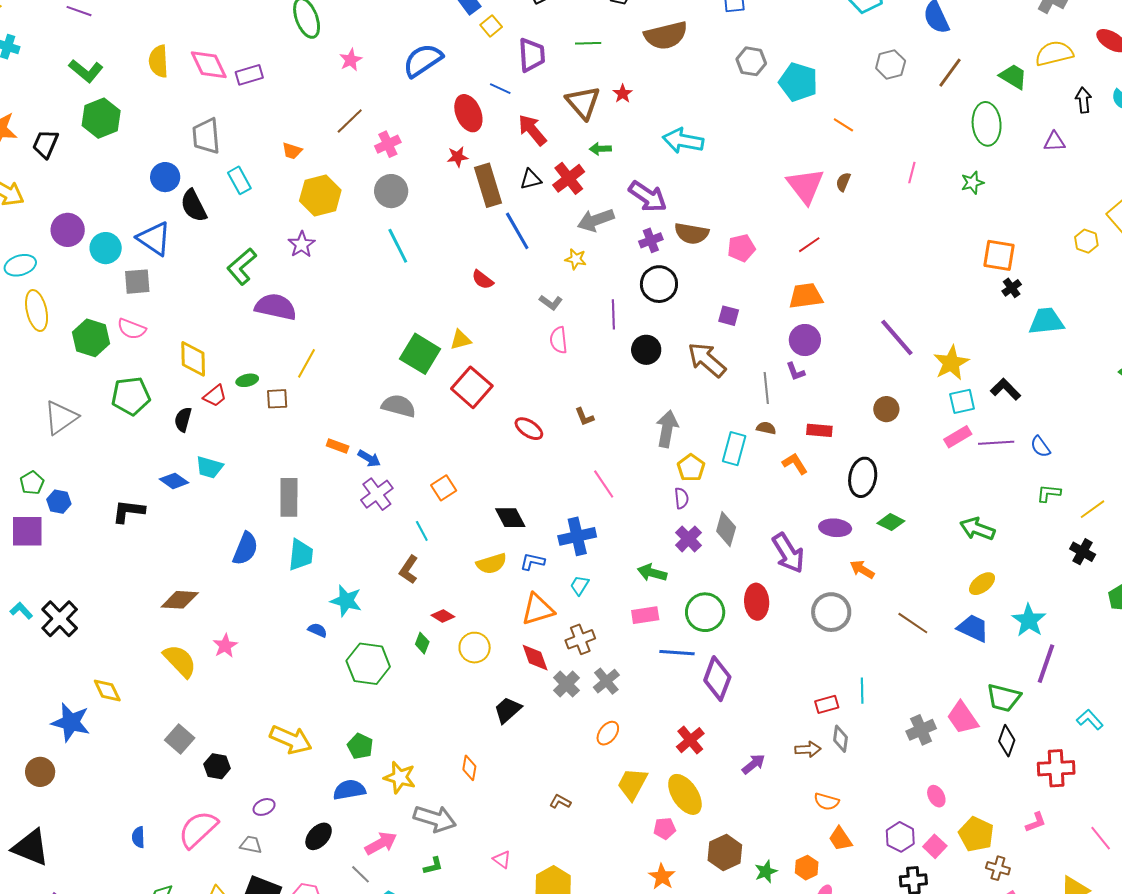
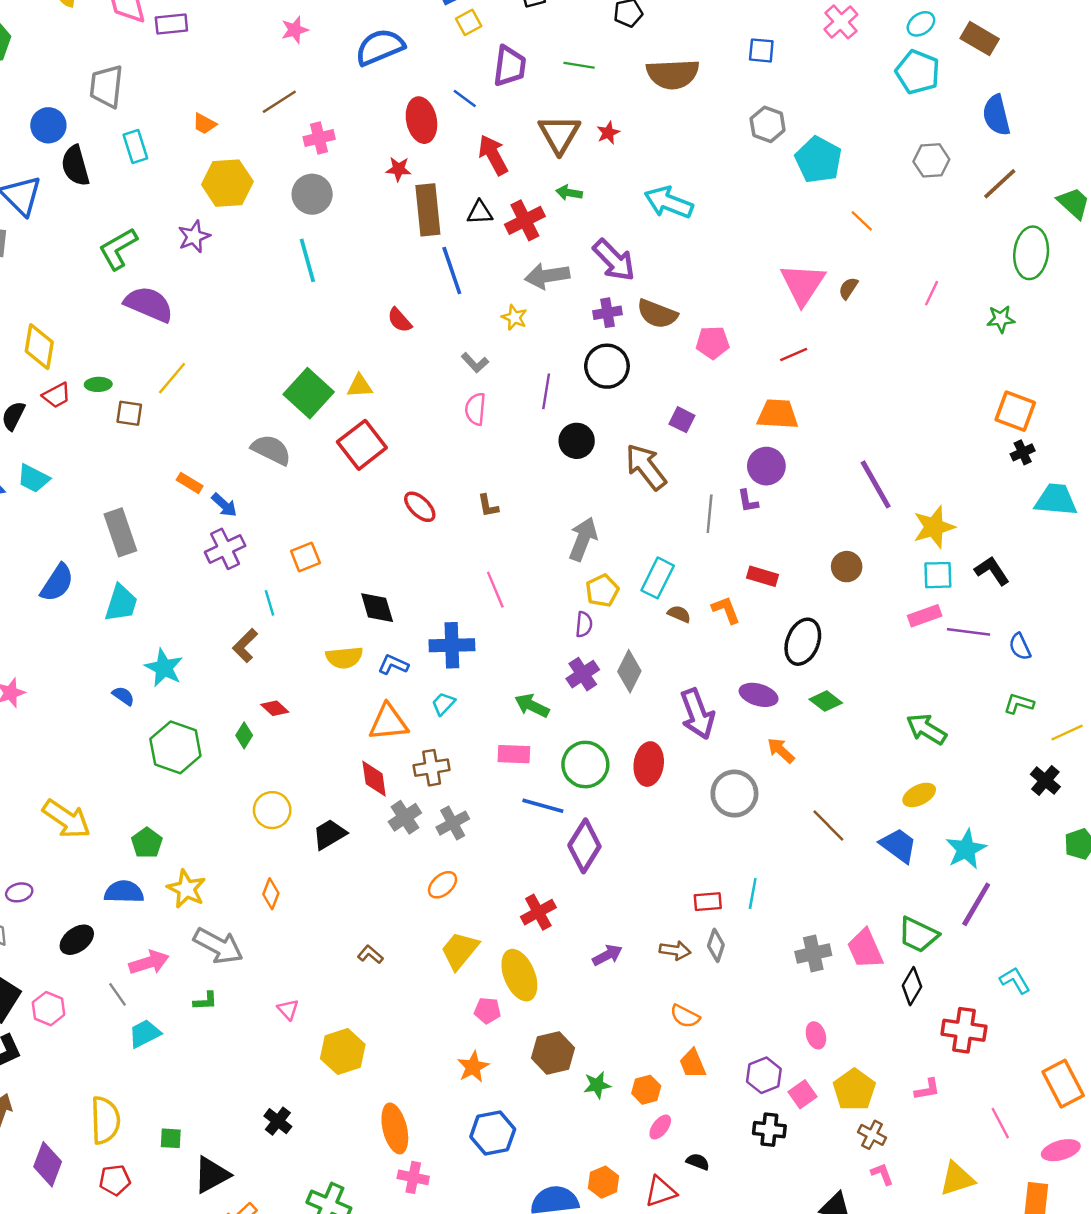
brown semicircle: (766, 428) -> (679, 614), moved
gray rectangle: (289, 497) -> (120, 532), turned -30
yellow circle: (475, 648) -> (272, 810), moved

